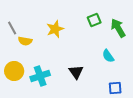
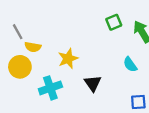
yellow star: (55, 29) -> (68, 59), moved
yellow circle: (14, 71) -> (20, 67), moved

